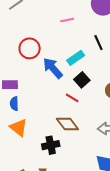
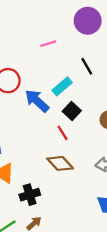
red line: (72, 98) -> (63, 133), turned 32
black cross: (51, 145) -> (30, 195), moved

